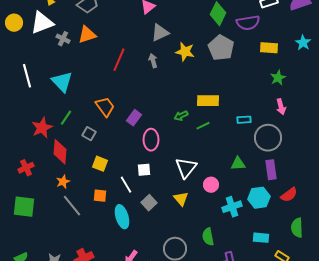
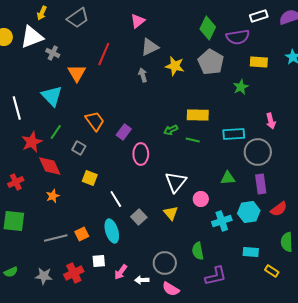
orange triangle: (87, 35) -> (77, 73), moved, turned -42
red line: (119, 60) -> (104, 54), moved
white line: (27, 76) -> (17, 108), moved
green star: (278, 78) -> (241, 87), moved
cyan rectangle: (244, 120) -> (234, 134), size x1.5
green line: (203, 126) -> (193, 140), turned 40
red diamond: (60, 152) -> (50, 166), turned -30
white square: (144, 170) -> (99, 261), moved
orange square: (100, 196) -> (82, 234), moved, turned -32
gray line: (72, 206) -> (56, 238), moved, turned -65

